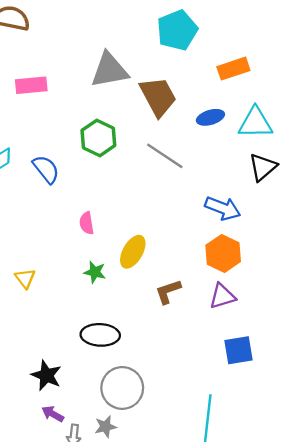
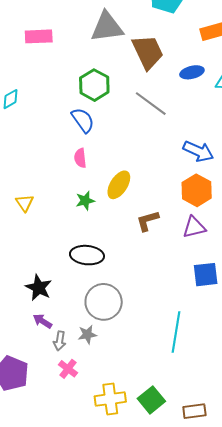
blue semicircle: (46, 169) -> (83, 120), moved
green star: (95, 272) -> (85, 201), turned -30

